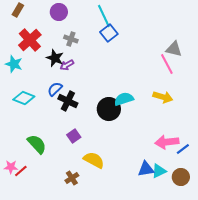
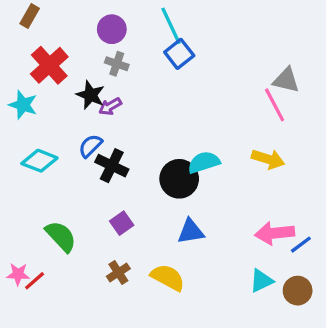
purple circle: (59, 12) -> (112, 29), moved
yellow semicircle: (94, 160) -> (168, 277), moved
blue triangle: (146, 169) -> (191, 231), moved
brown cross: (72, 178) -> (118, 273), moved

